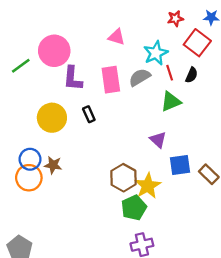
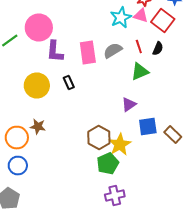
pink triangle: (117, 37) -> (141, 16), moved
cyan star: (156, 53) -> (121, 18), moved
purple triangle: (158, 140) -> (129, 104), turned 42
blue circle: (30, 159) -> (18, 166), moved

